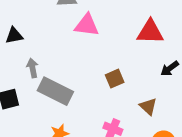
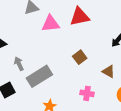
red triangle: (150, 32) -> (80, 17), moved
gray rectangle: (55, 91) -> (39, 76), turned -45

